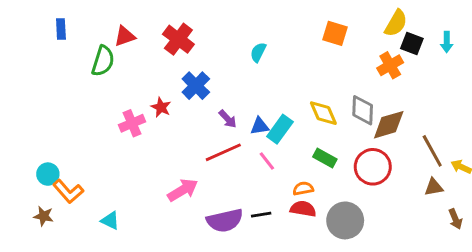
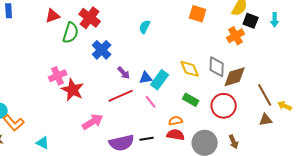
green semicircle: (103, 61) -> (71, 33), moved
red star: (161, 107) -> (73, 90), moved, size x1.6
brown arrow: (455, 219) -> (234, 142), moved

